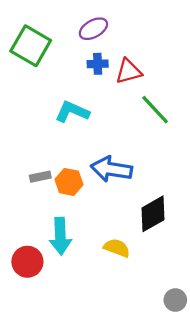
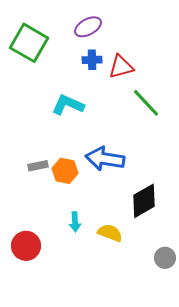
cyan arrow: (60, 236) -> (75, 222), moved, size x0.6
gray circle: (175, 300) -> (165, 258), moved

